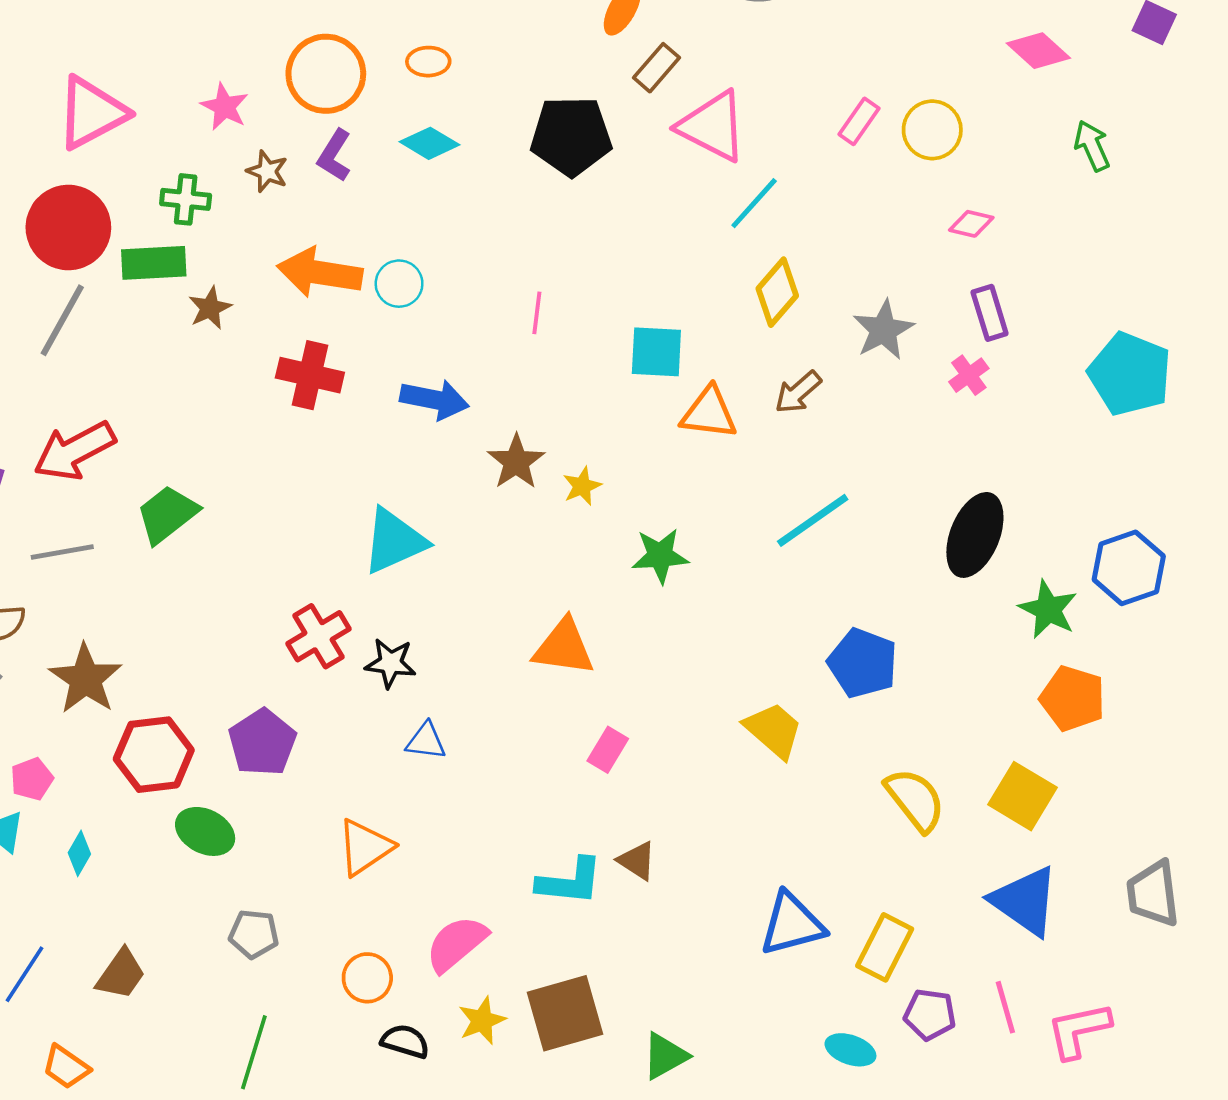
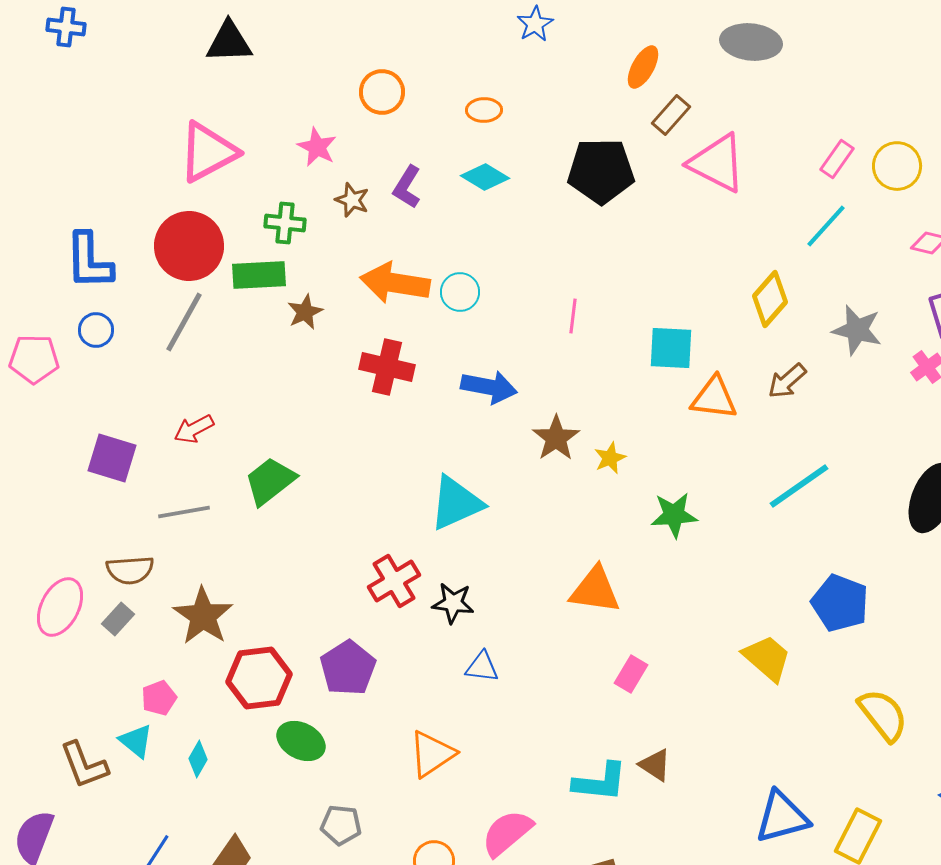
orange circle: (326, 74) -> (382, 92), moved, size x0.7
cyan line: (754, 203) -> (826, 226), moved
gray star: (883, 330) -> (857, 330), turned -30
red arrow: (74, 451) -> (194, 429), size x0.6

